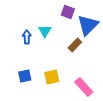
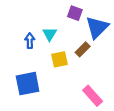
blue square: (25, 76) -> (28, 84), size x1.6
yellow square: (52, 77) -> (60, 59), moved

